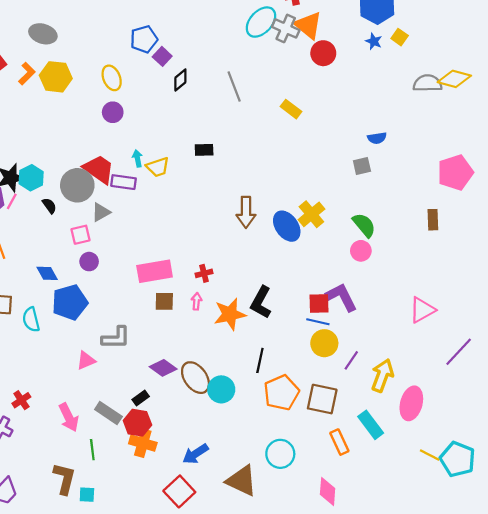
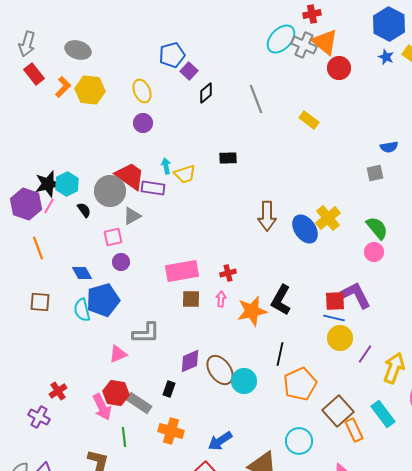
cyan semicircle: (31, 320) -> (82, 310), moved
purple diamond: (163, 368) -> (190, 361), turned -60
black rectangle: (141, 398) -> (169, 389), turned -35
brown square: (322, 399) -> (338, 411), moved, turned 36
red hexagon: (137, 423) -> (116, 393), moved

